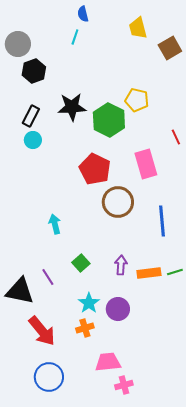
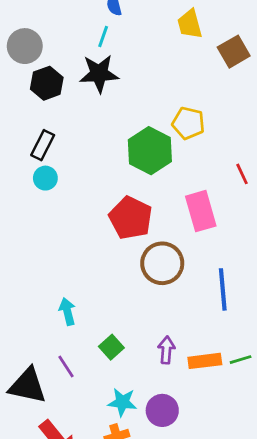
black star: (72, 107) -> (99, 74), moved
cyan arrow: (55, 224) -> (67, 311), moved
cyan star: (89, 303) -> (122, 402), turned -30

